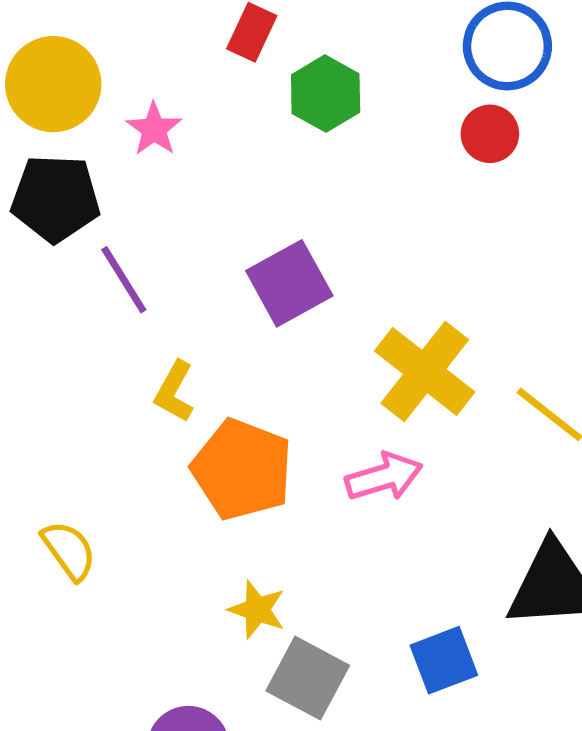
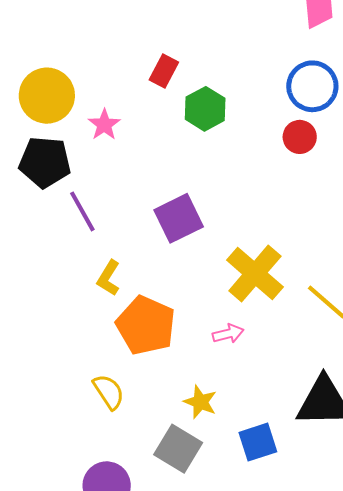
pink arrow: (384, 477) -> (228, 334), size x0.7
yellow semicircle: (69, 550) -> (109, 392), moved
yellow star: (257, 610) -> (200, 402), moved

